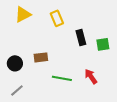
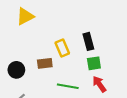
yellow rectangle: (57, 18) -> (62, 48), moved
green square: (103, 44) -> (94, 63), moved

